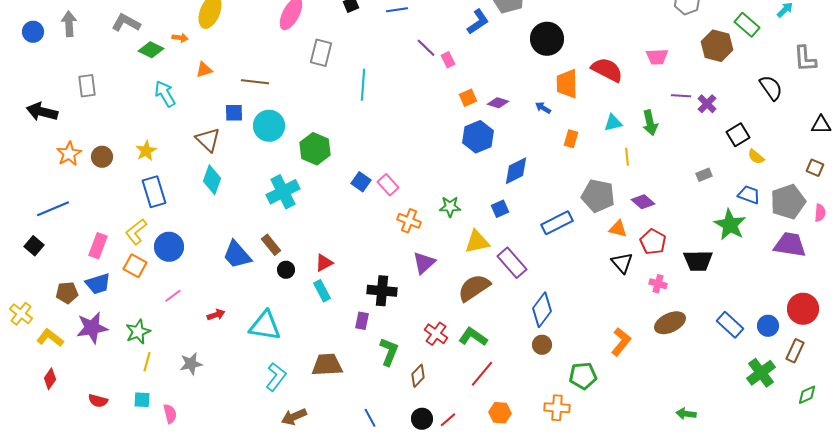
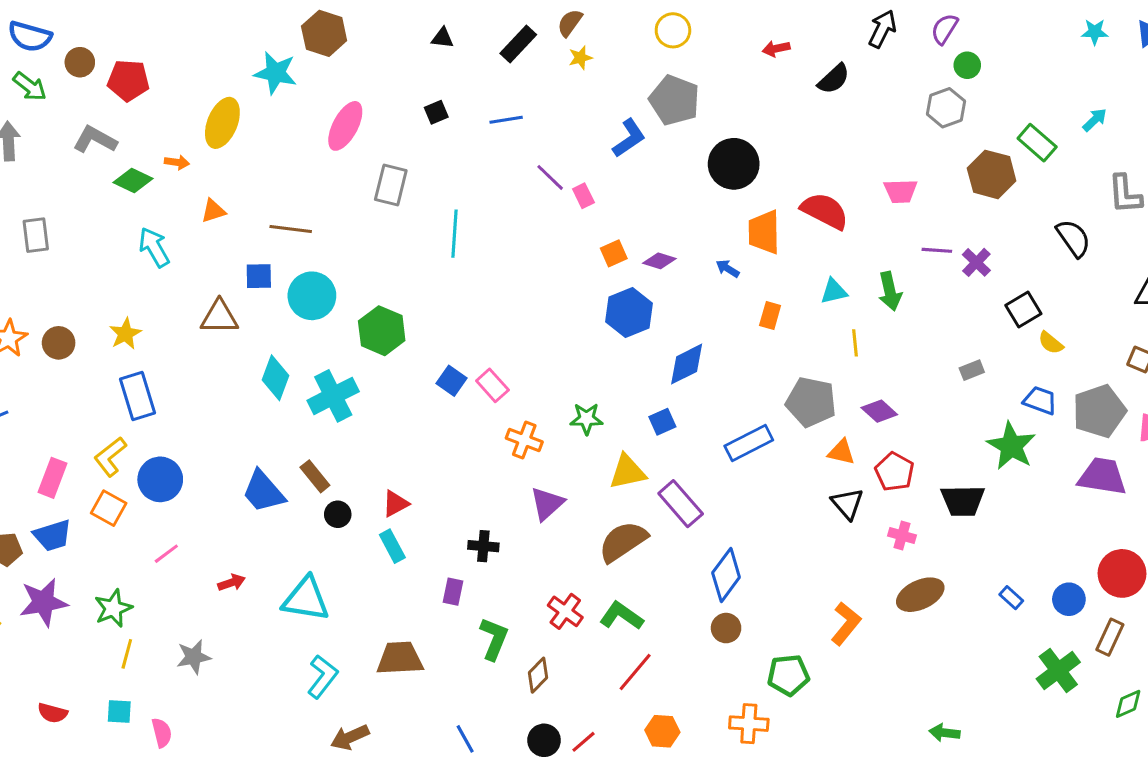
brown triangle: (208, 140) -> (219, 317), turned -44
cyan diamond: (212, 180) -> (276, 378), moved
black cross: (382, 291) -> (483, 546), size x0.7
blue rectangle: (730, 325) -> (1011, 598), size x0.6

